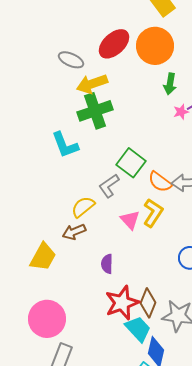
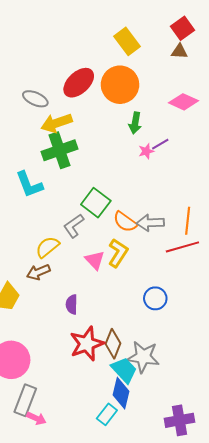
cyan trapezoid: (138, 329) -> (124, 370), moved

